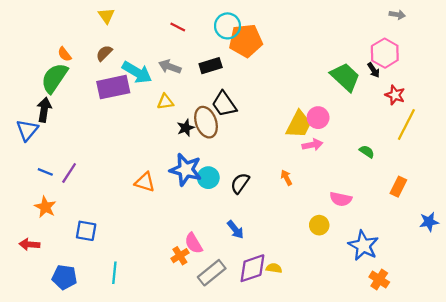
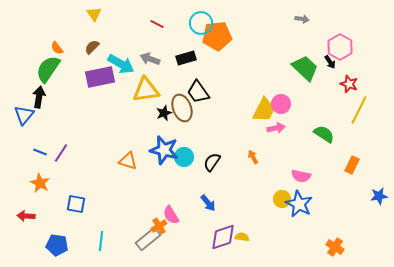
gray arrow: (397, 15) -> (302, 19), moved
yellow triangle: (165, 102) -> (146, 90), size x1.8
green semicircle: (367, 152) -> (324, 134), size x1.5
blue star: (363, 246) -> (299, 204), moved
gray rectangle: (212, 273) -> (148, 239), moved

